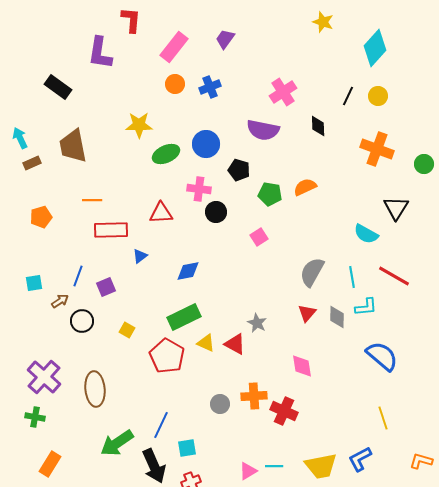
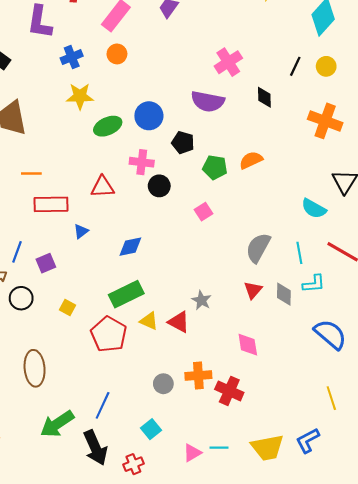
blue cross: (210, 87) -> (72, 57), moved
cyan square: (187, 448) -> (151, 429), moved, turned -30

